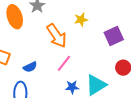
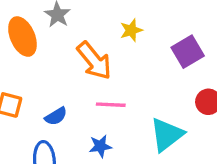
pink line: (64, 63) -> (111, 105), turned 60
blue star: (72, 87) -> (100, 146), moved

